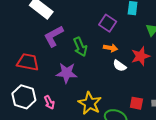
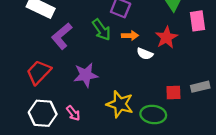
green arrow: (80, 47) -> (101, 30), moved
red trapezoid: (28, 62) -> (39, 72), turned -45

